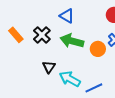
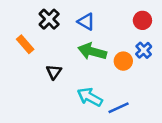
black cross: (42, 35) -> (49, 19), moved
black triangle: (49, 67) -> (54, 72), moved

